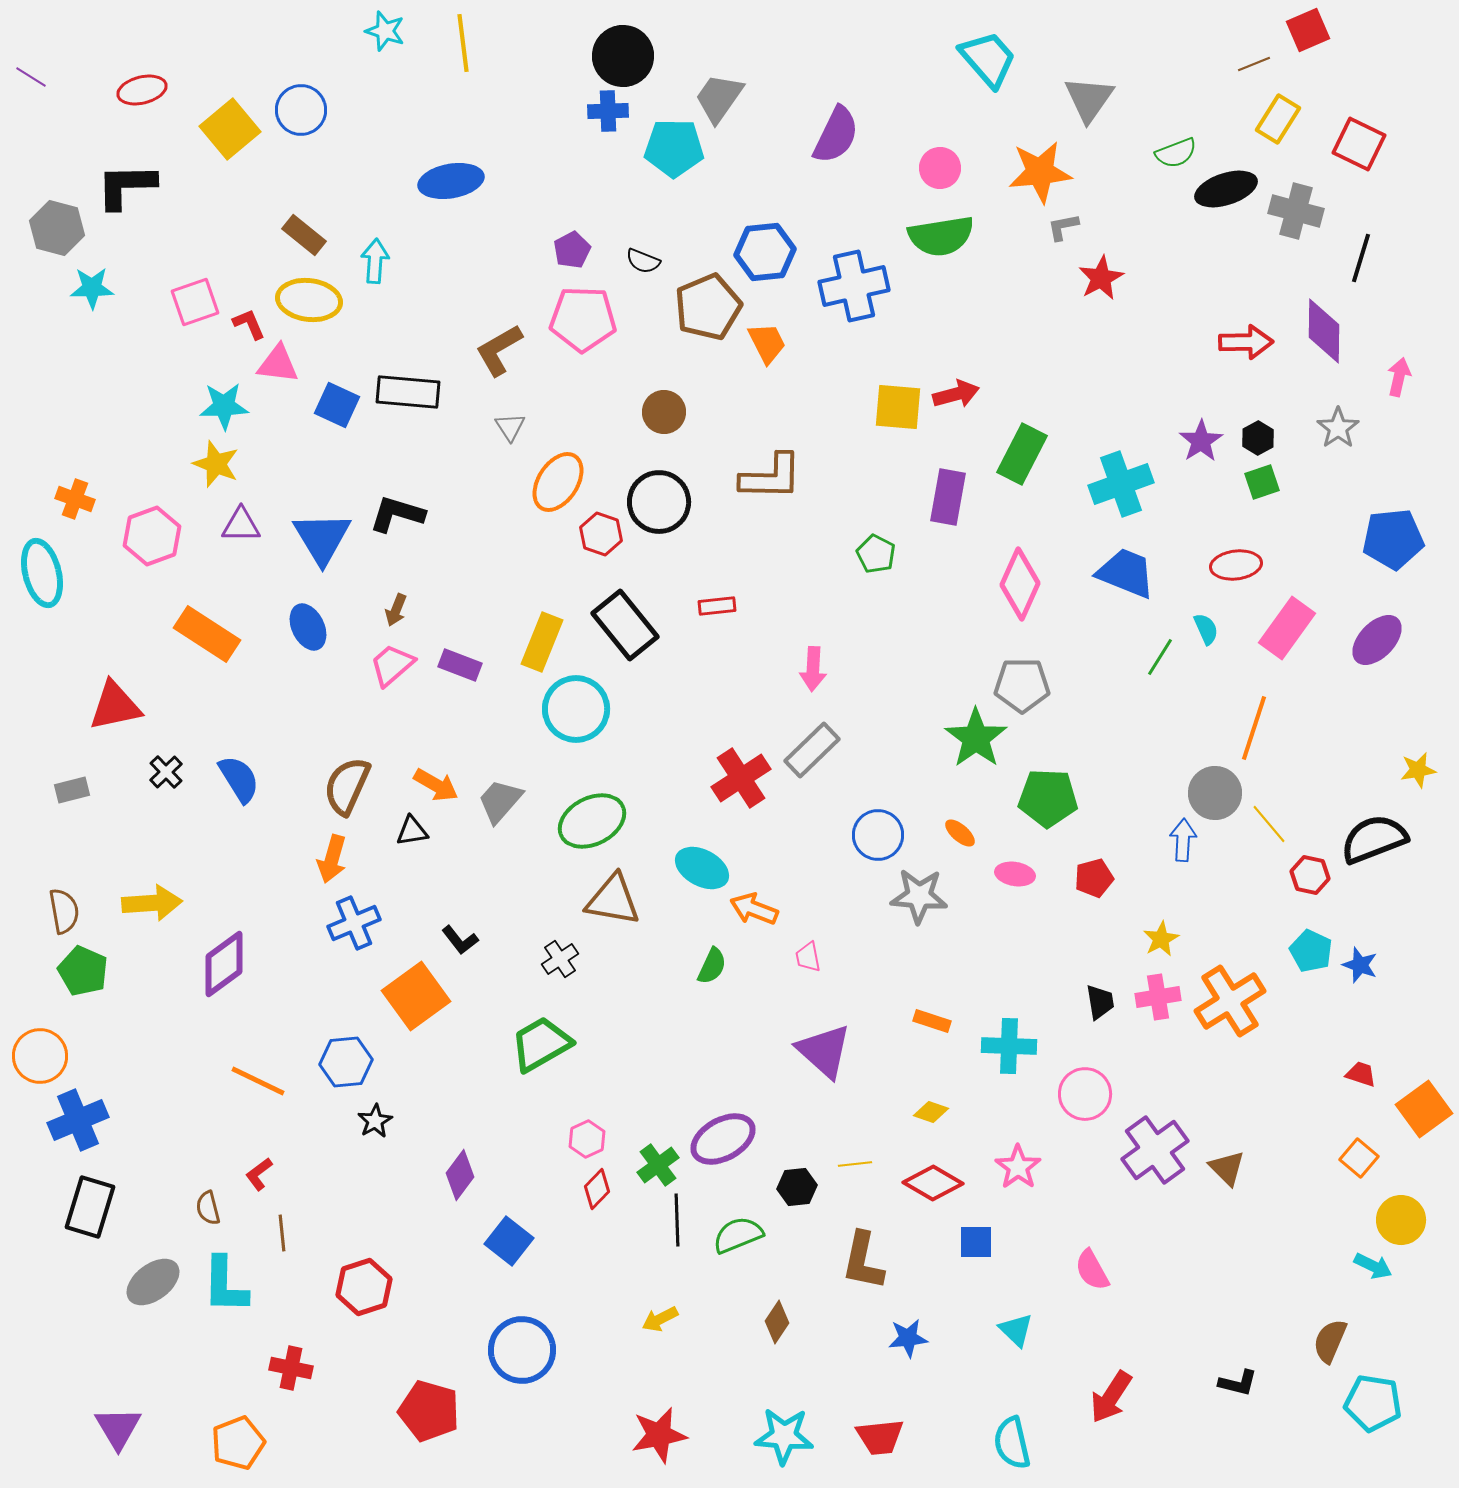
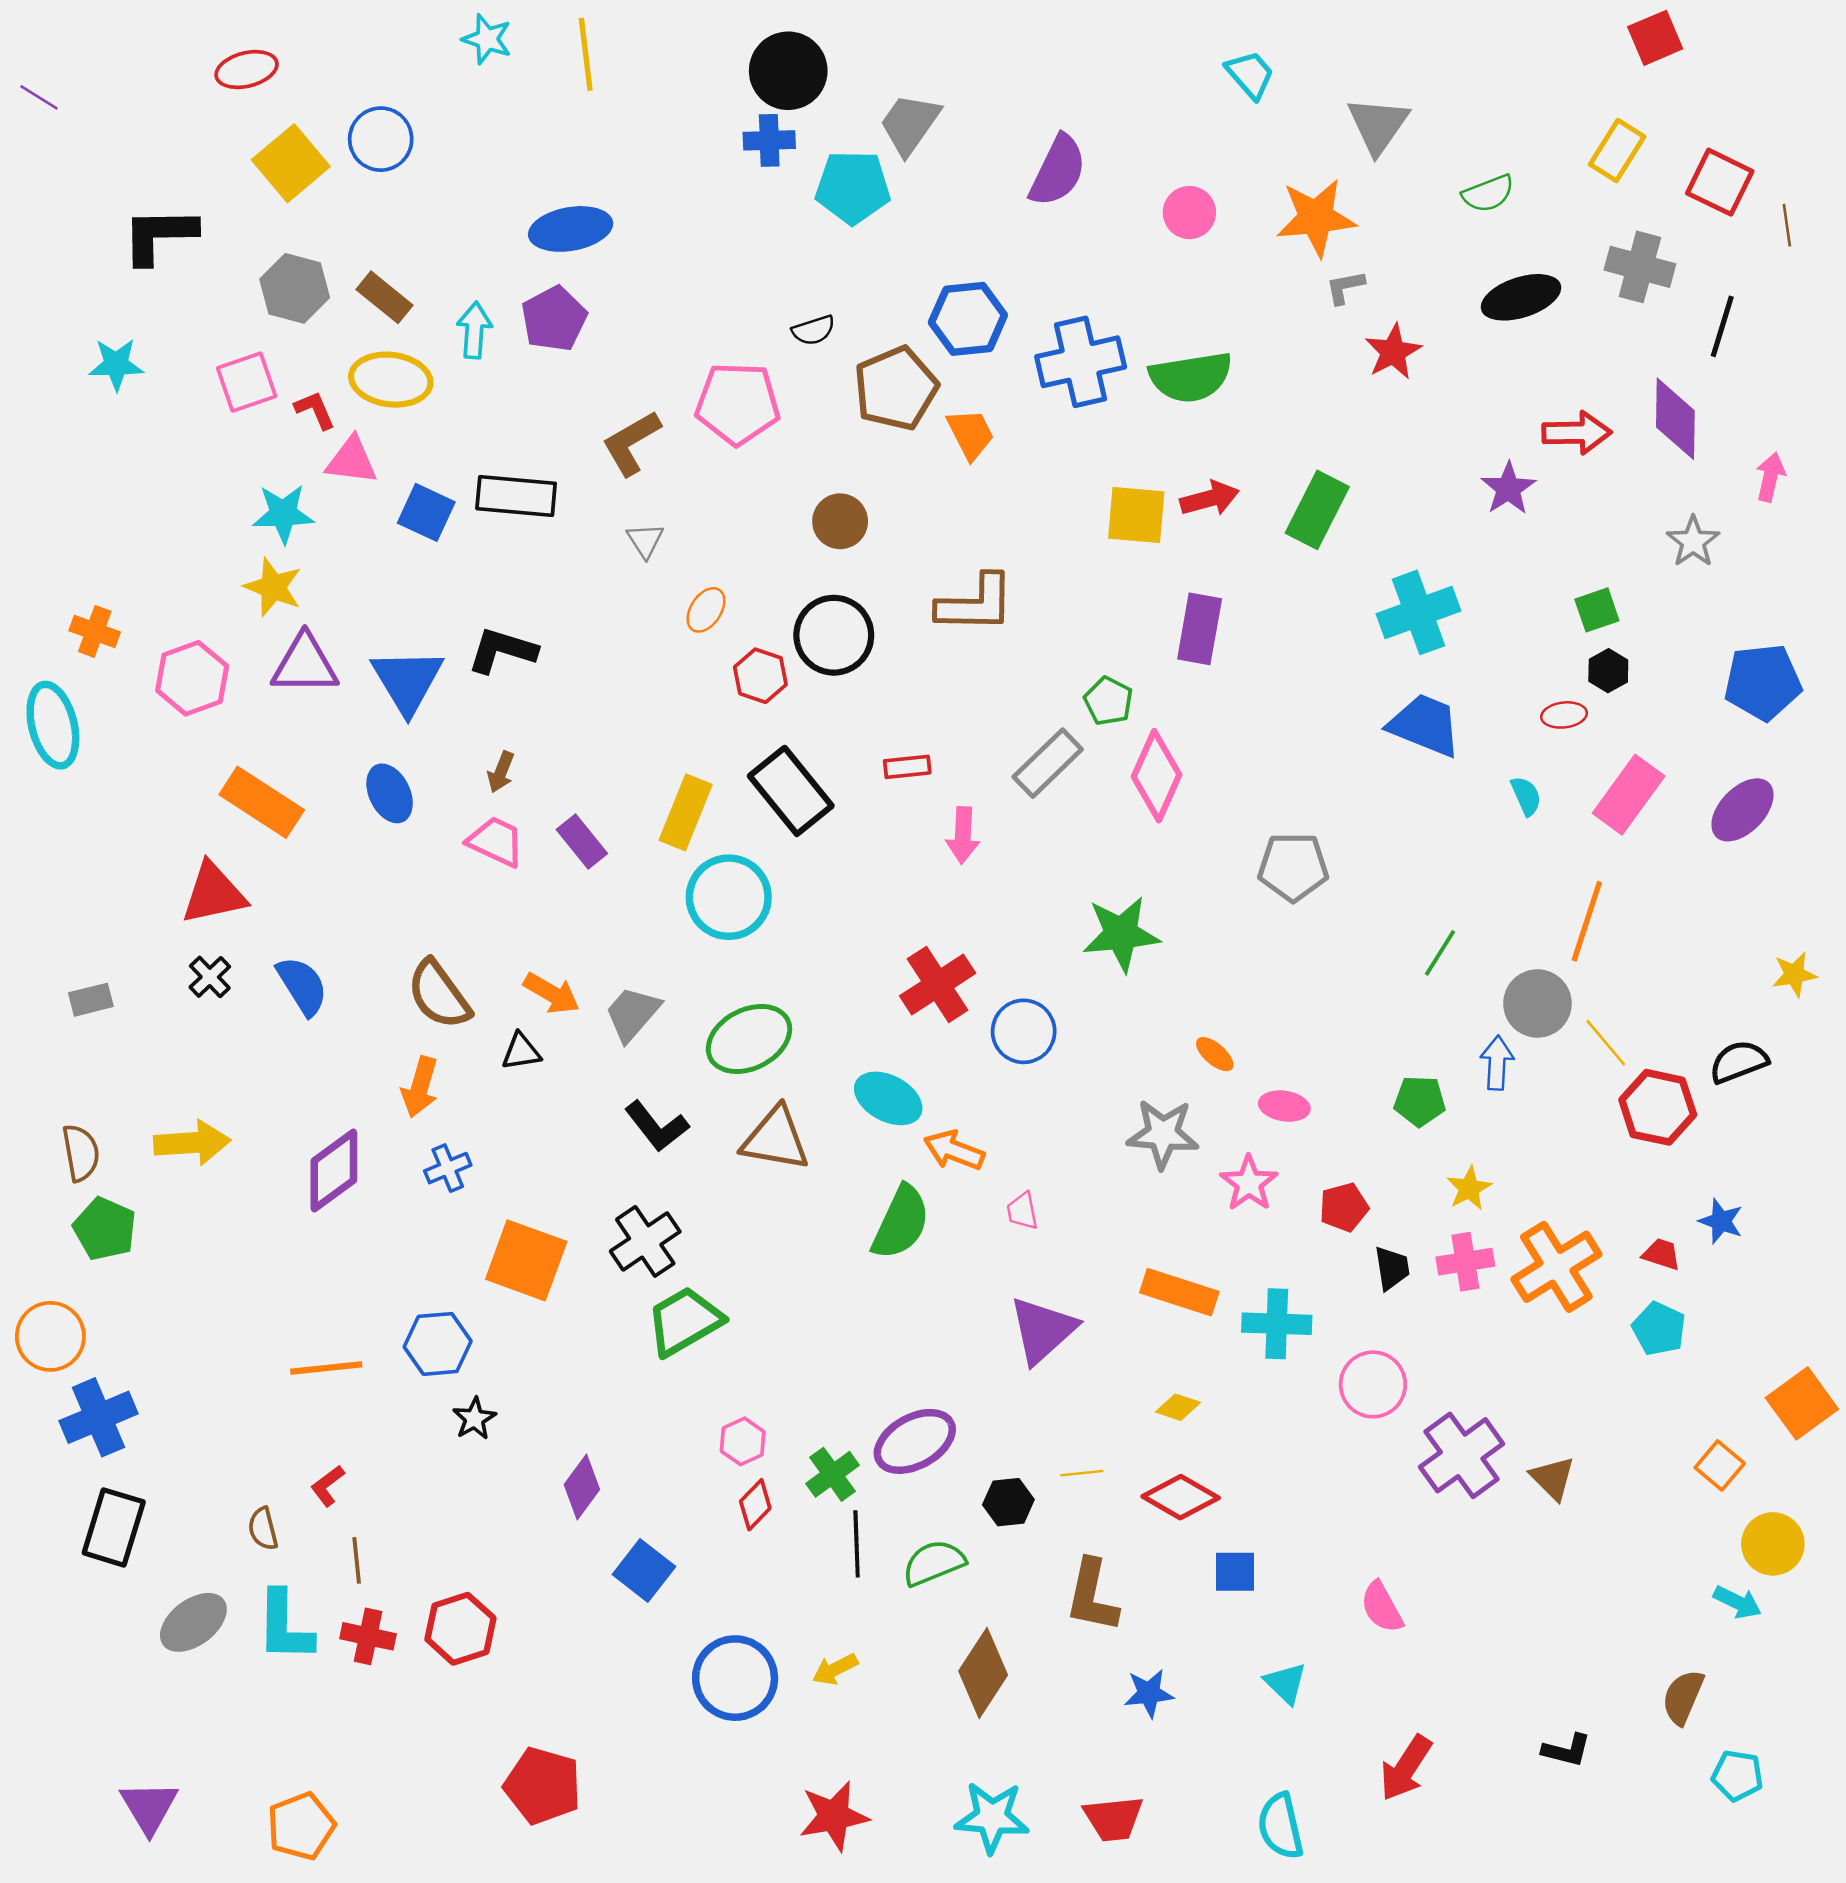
cyan trapezoid: (988, 59) -> (1250, 75), size x0.7
brown line: (1254, 64) -> (1787, 225), moved, turned -76
red ellipse: (142, 90) -> (247, 70), moved
black ellipse: (1226, 189) -> (1521, 297), moved
gray hexagon: (57, 228) -> (295, 288), moved
green semicircle: (941, 236) -> (1191, 377), moved
purple pentagon: (572, 250) -> (554, 319), moved, size x1.4
black semicircle: (643, 261) -> (814, 330), turned -40
black hexagon: (1258, 438) -> (1608, 671), moved
purple star: (1201, 441) -> (1508, 488), moved
green rectangle: (1022, 454) -> (1317, 510), moved
orange ellipse: (558, 482) -> (706, 610), size x0.6
purple triangle: (241, 525) -> (305, 664), size x1.4
red ellipse: (1236, 565) -> (1564, 715), size x0.7
pink diamond: (1020, 584) -> (1157, 776), moved
green line: (1160, 657) -> (1440, 953), moved
pink trapezoid: (392, 665) -> (496, 842), turned 66
purple rectangle: (460, 665) -> (582, 842), turned 30
pink arrow: (813, 669) -> (963, 835), moved
red triangle: (115, 706) -> (214, 893), moved
green star: (976, 738) -> (1121, 934), moved, turned 30
gray rectangle: (812, 750) -> (1048, 763), moved
brown semicircle: (347, 786) -> (439, 995), turned -60
green pentagon: (1048, 798) -> (1420, 1101), moved, size x0.7
blue circle: (878, 835) -> (1024, 1031), moved
black semicircle: (1374, 839) -> (1739, 1062), size x0.7
red hexagon: (1310, 875) -> (1658, 1107), size x1.5
red pentagon: (1094, 878) -> (1344, 1207), moved
blue cross: (354, 923) -> (448, 1168), size x0.7
black L-shape: (460, 940) -> (657, 1126), moved, size x1.4
cyan pentagon: (1311, 951) -> (1659, 1329), moved
black cross: (560, 959) -> (645, 1241), moved, size x1.5
purple diamond: (224, 964) -> (334, 1171), moved
green semicircle: (712, 966) -> (901, 1222), size x1.6
orange square: (416, 996) -> (526, 1260), turned -34
orange rectangle: (932, 1021) -> (1179, 1292), size x1.6
purple triangle: (824, 1051) -> (1043, 1330), turned 36
red trapezoid: (1361, 1074) -> (1661, 1254), moved
orange line: (258, 1081) -> (326, 1368), turned -32
pink star: (1018, 1167) -> (1249, 1183), moved
brown diamond: (777, 1322) -> (983, 1673), size x1.6
blue circle: (522, 1350) -> (735, 1678), moved
red cross: (291, 1368) -> (368, 1636), moved
cyan pentagon: (1373, 1403) -> (1737, 1776), size x0.7

